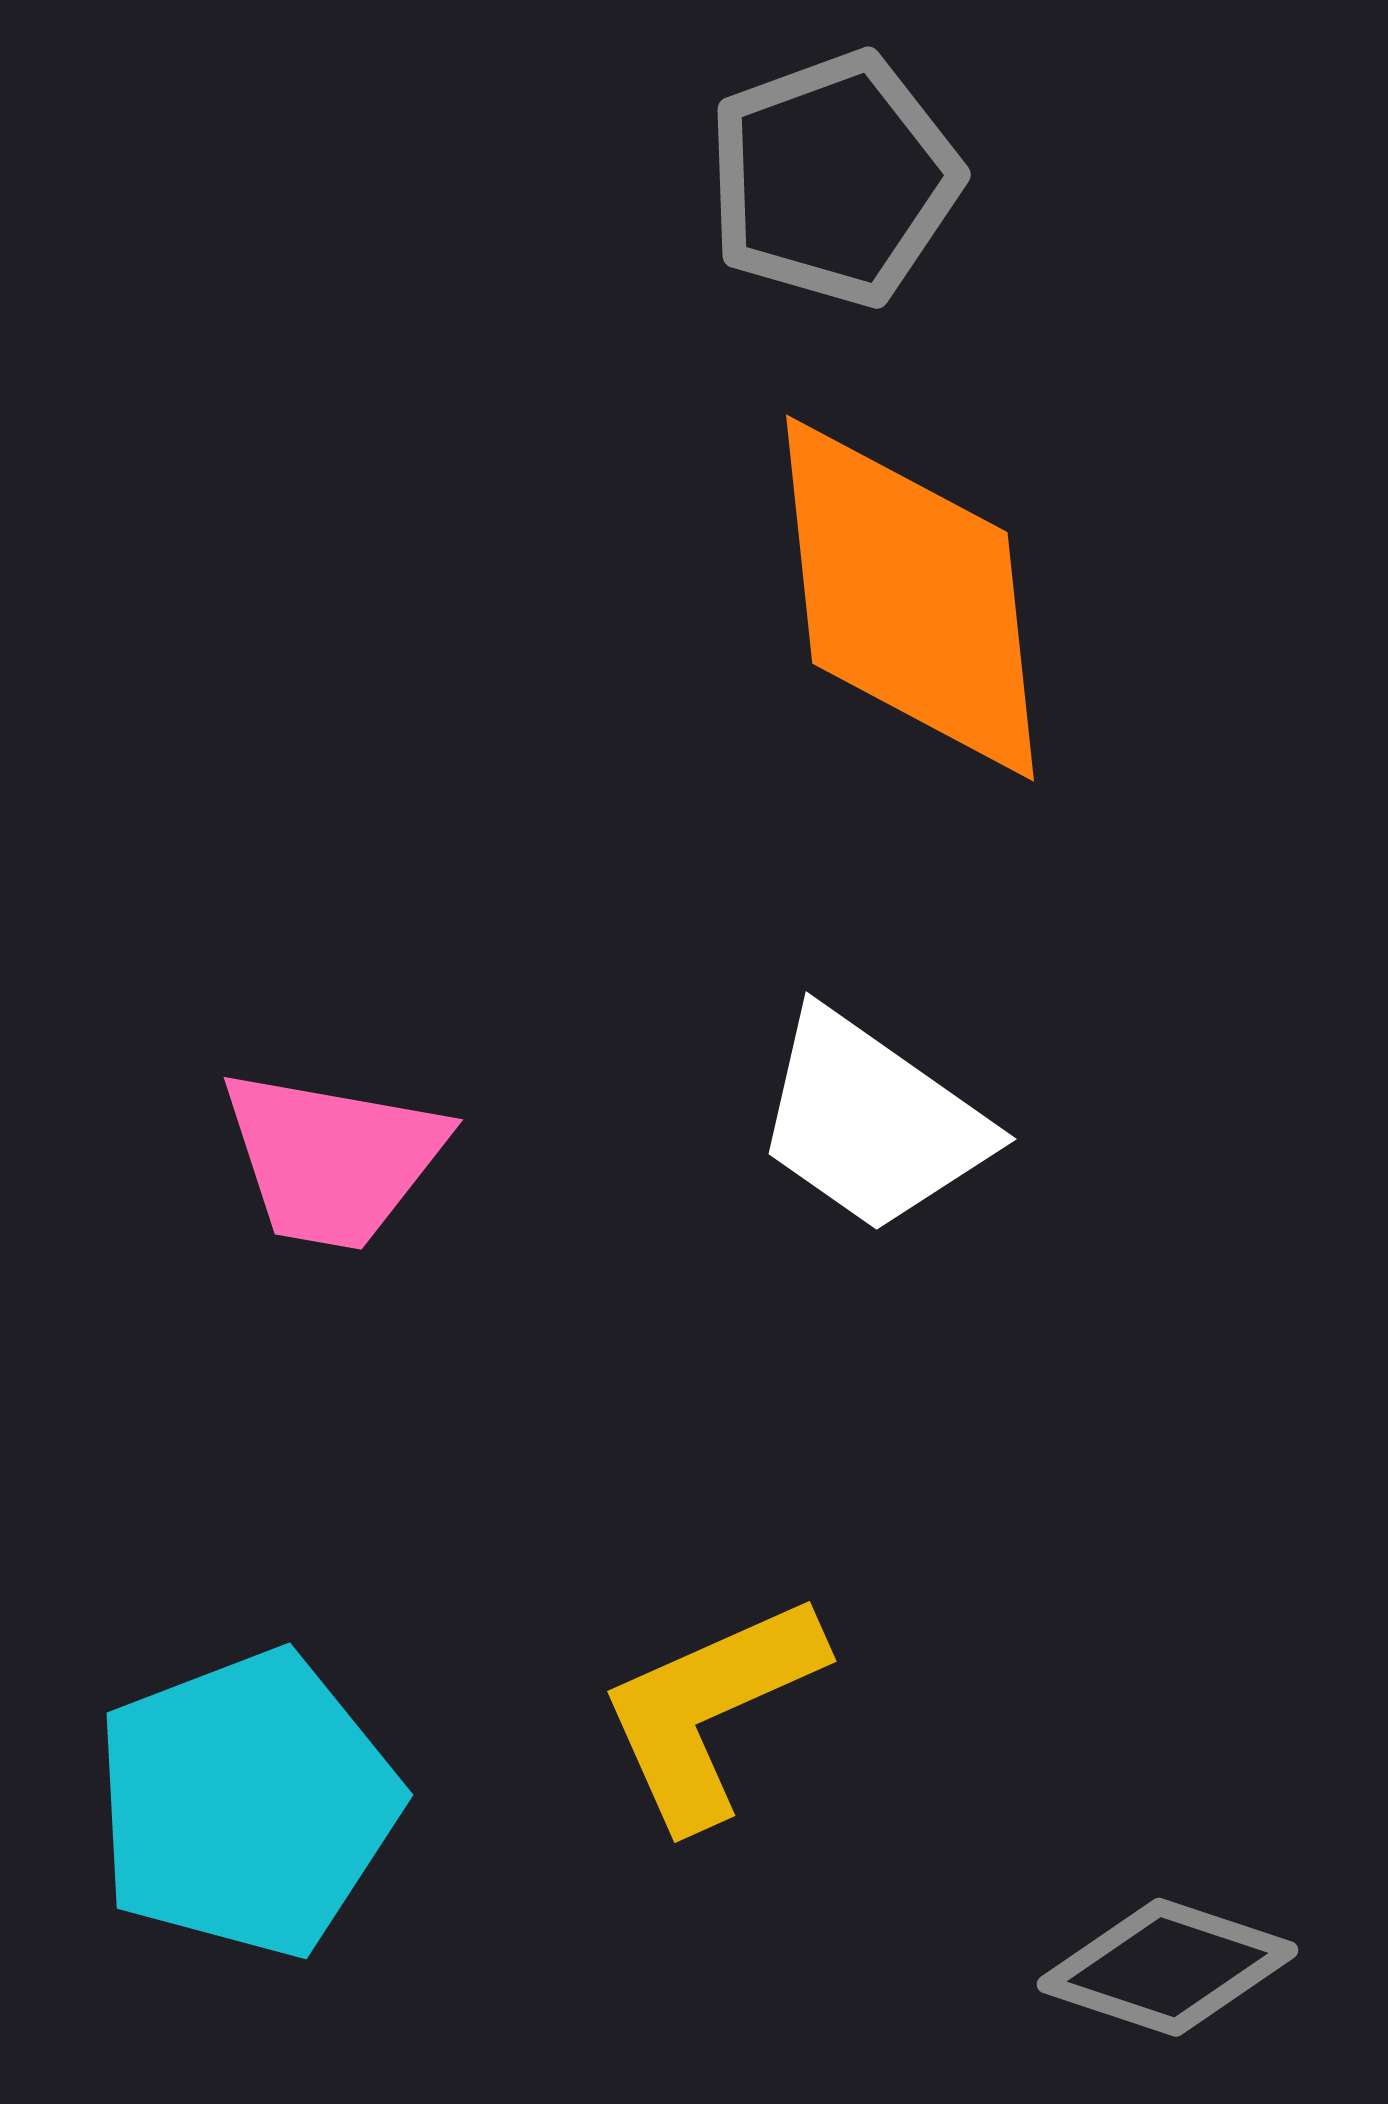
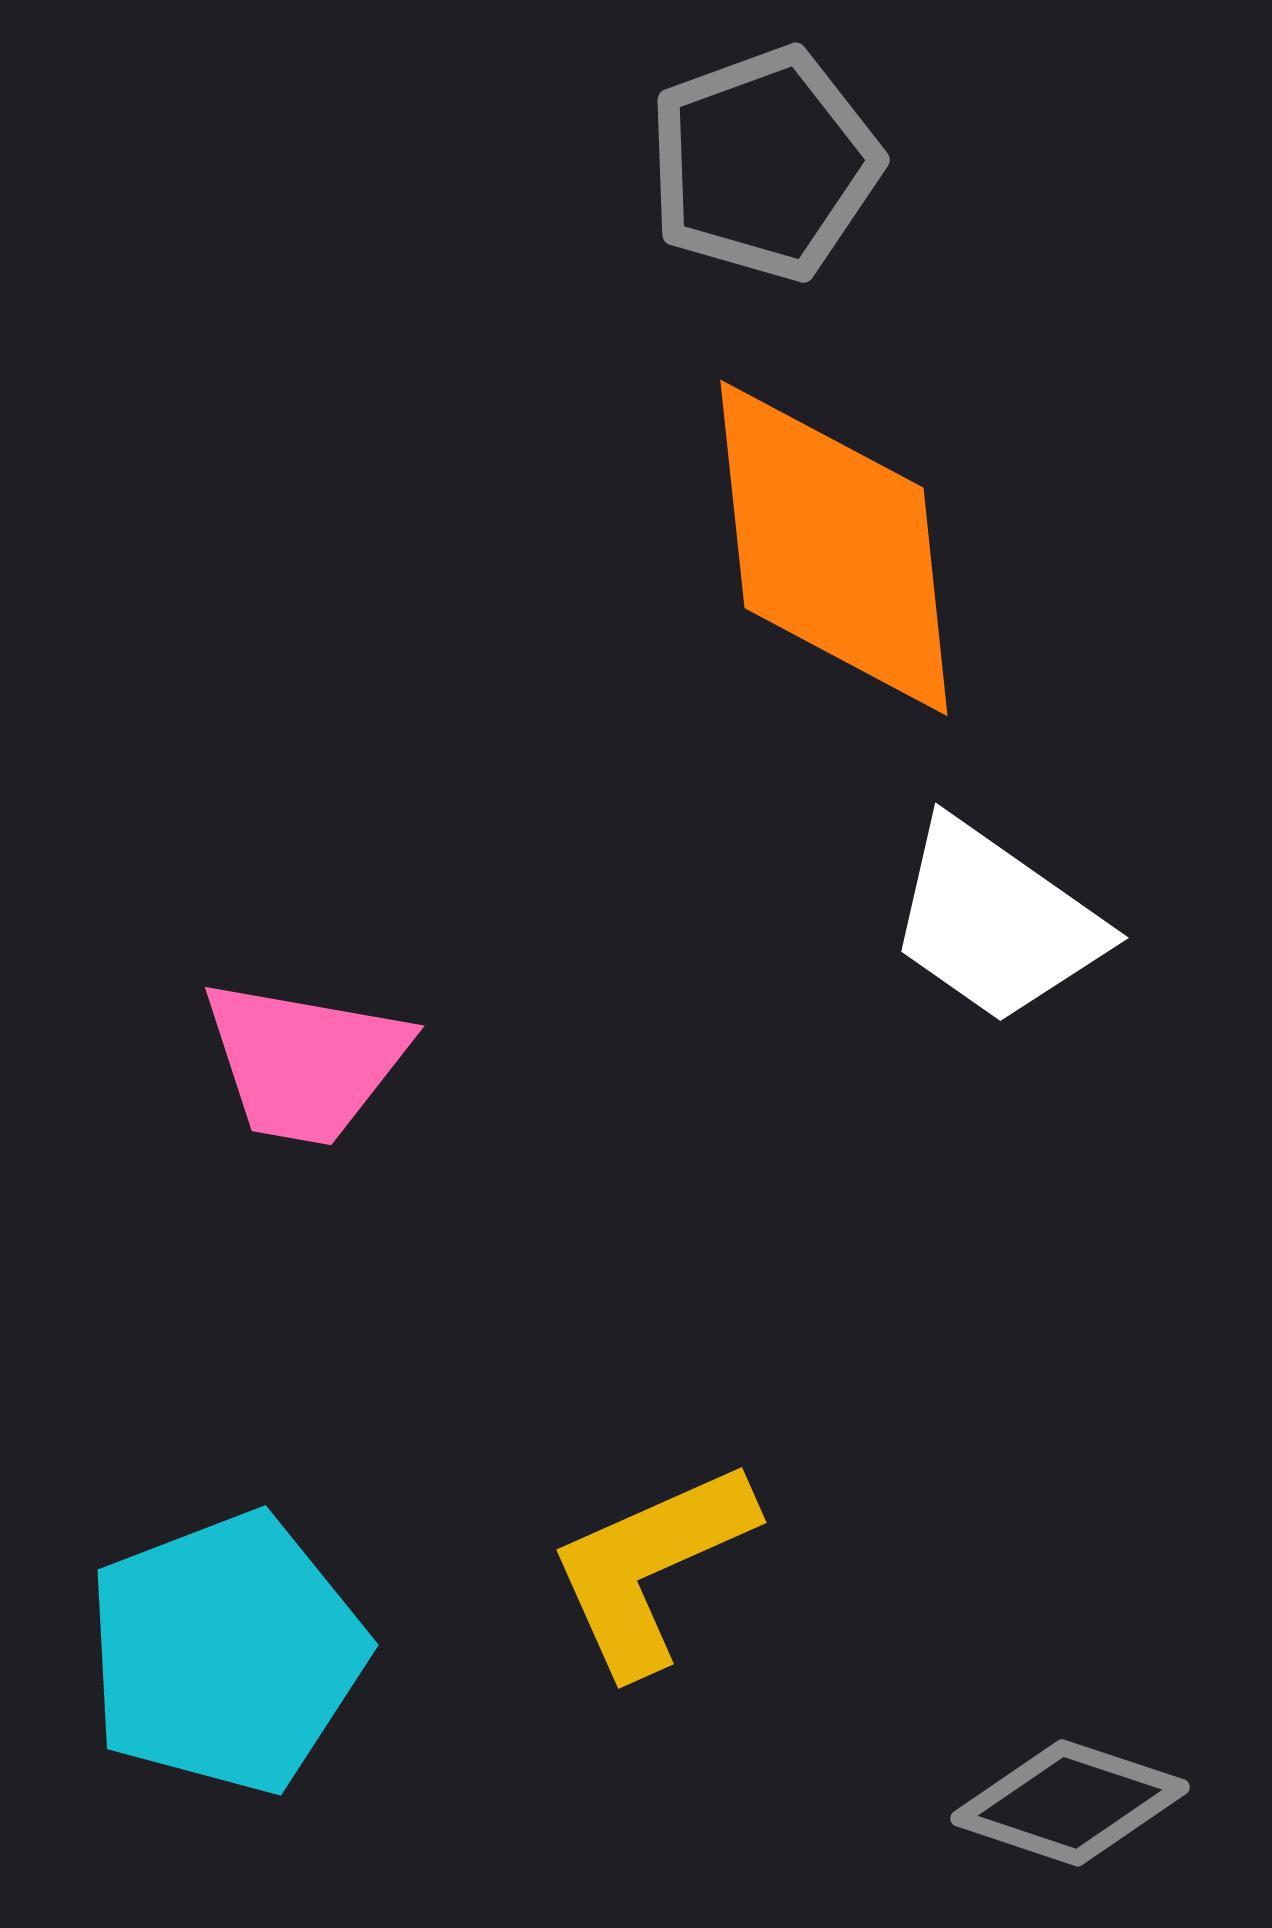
white trapezoid: (872, 1122) -> (996, 922), moved

